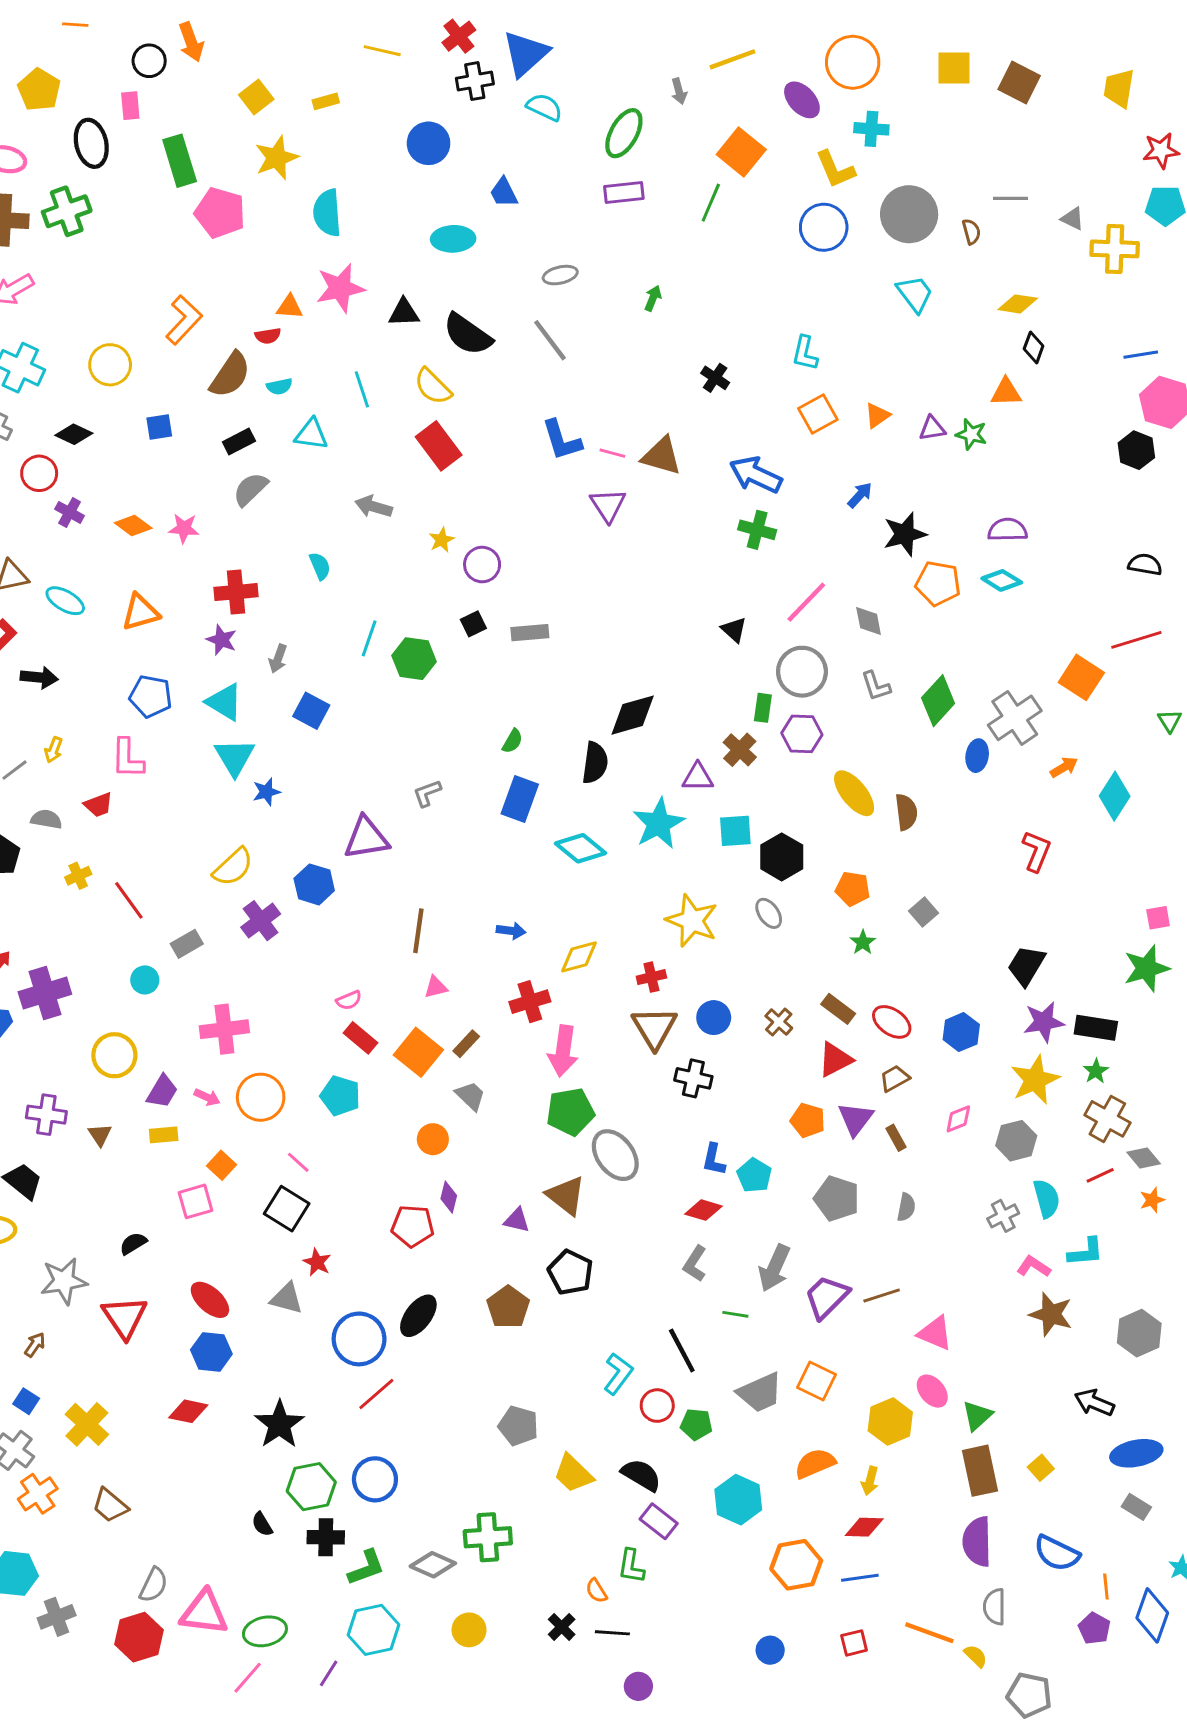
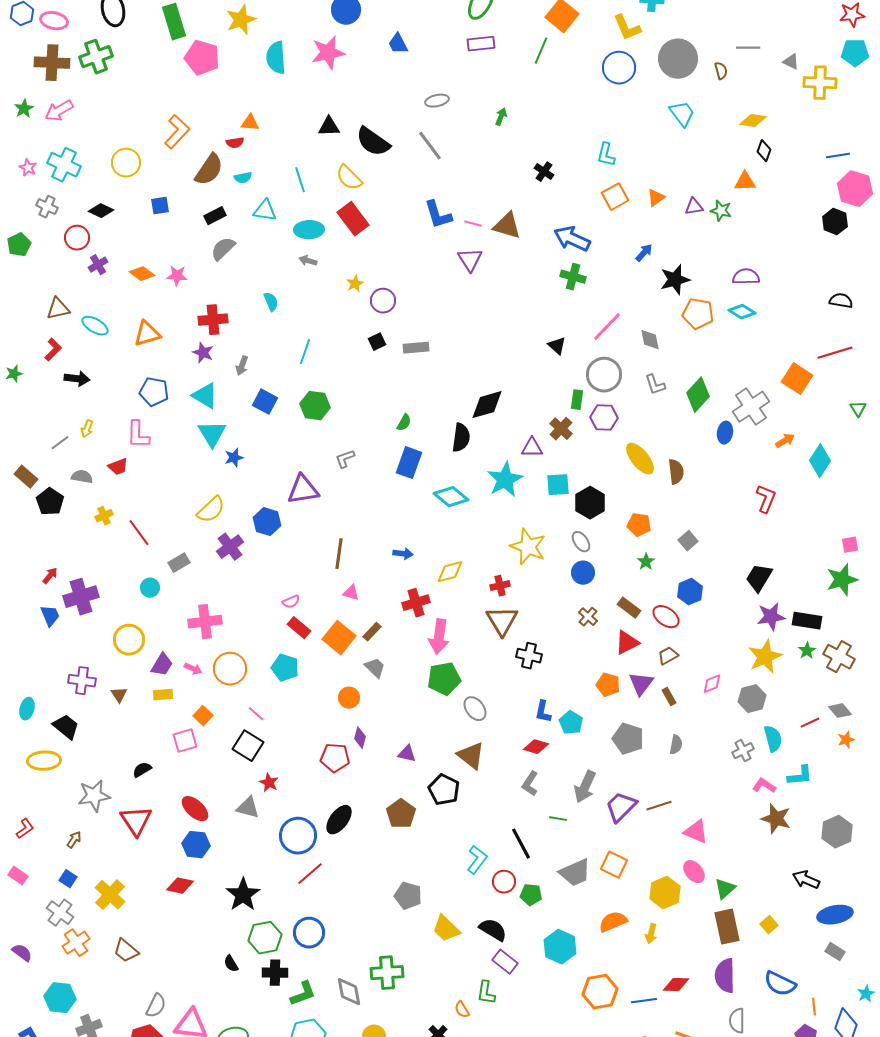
cyan ellipse: (453, 239) -> (309, 230), moved
pink star: (340, 288) -> (328, 53), moved
gray arrow: (374, 507) -> (308, 261), size x0.7
purple cross: (70, 512) -> (98, 265), turned 30
green hexagon: (414, 659) -> (315, 406), moved
pink triangle: (436, 987) -> (351, 593), turned 30
blue circle: (714, 1018) -> (583, 573), moved
blue hexagon: (961, 1032) -> (690, 592), moved
brown cross: (1107, 1119) -> (839, 657), moved
gray ellipse: (615, 1155) -> (475, 709), size x0.7
brown triangle: (566, 1196) -> (471, 756), moved
red diamond: (864, 1527) -> (676, 985), moved
gray diamond: (433, 1565) -> (349, 992), turned 56

